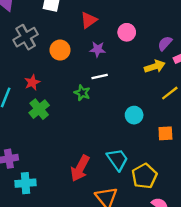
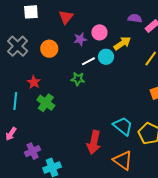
pink circle: (127, 32) -> (99, 32), moved
purple semicircle: (165, 43) -> (135, 18), turned 72
yellow arrow: (155, 66) -> (122, 43), moved
cyan circle: (134, 115) -> (106, 57), moved

